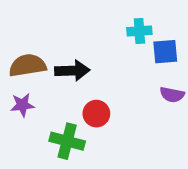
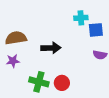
black arrow: (72, 71) -> (51, 48), moved
red circle: (96, 114) -> (62, 83), moved

